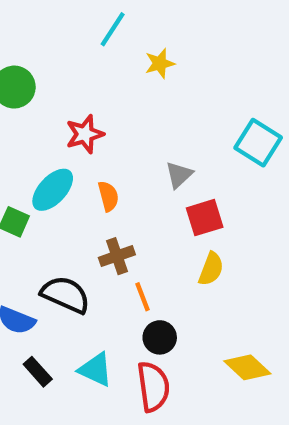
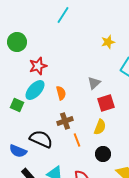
yellow star: (160, 63) -> (108, 42), moved
red star: (85, 134) -> (38, 66), moved
yellow semicircle: (211, 269) -> (100, 127), moved
black circle: (160, 337) -> (103, 154), moved

